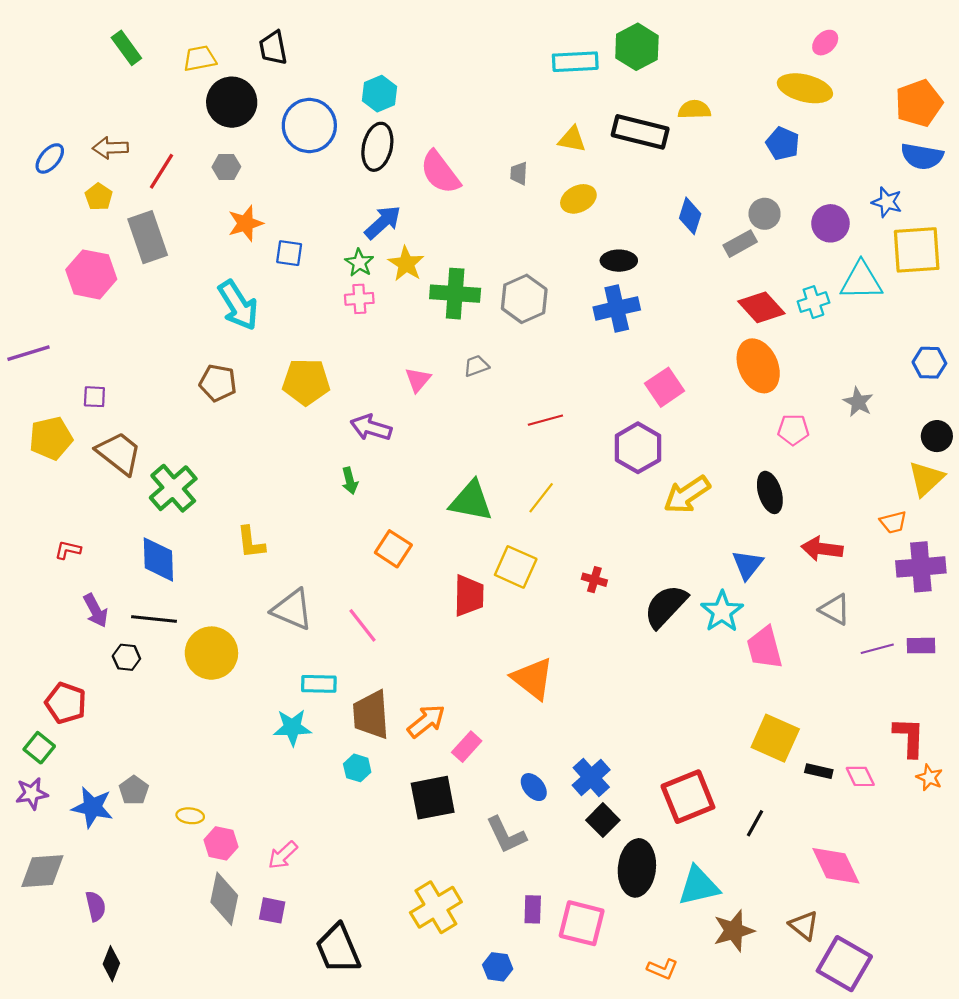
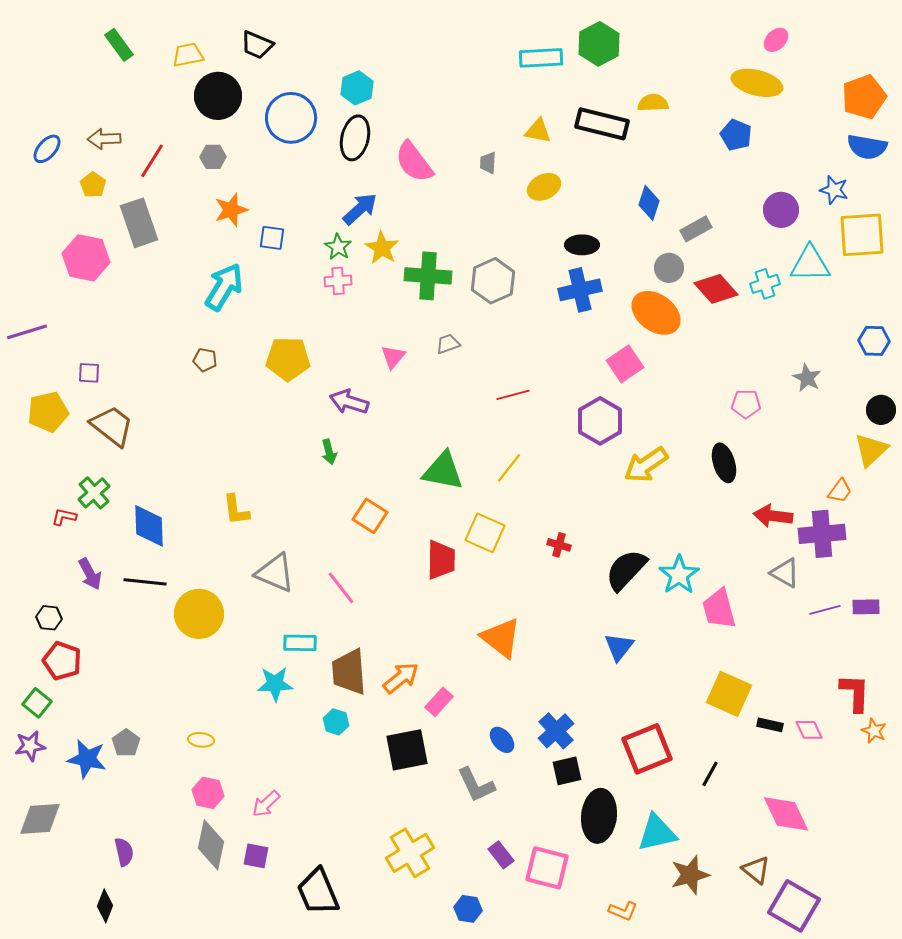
black trapezoid: (273, 48) -> (257, 45), turned -56
gray circle: (765, 214) -> (669, 268), moved
cyan arrow: (238, 305) -> (224, 287), turned -117
orange ellipse: (758, 366) -> (656, 313), moved, turned -30
brown pentagon: (218, 383) -> (205, 360), size x0.7
green cross: (173, 488) -> (94, 493), moved, size x0.7
orange trapezoid: (893, 522) -> (840, 491), turned -40
blue triangle: (748, 565) -> (619, 647), moved
purple cross: (921, 567) -> (822, 534), moved
black hexagon: (126, 657) -> (49, 618), moved
yellow ellipse: (190, 816) -> (201, 740), moved
black square: (603, 820) -> (567, 771), turned 32
purple semicircle: (96, 906) -> (124, 852), moved
purple rectangle: (533, 909) -> (501, 855), turned -40

